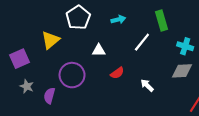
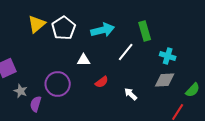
cyan arrow: (118, 20) -> (103, 30), size x1.6
yellow triangle: (50, 40) -> (37, 24), moved
gray star: (27, 86) -> (21, 91), moved

